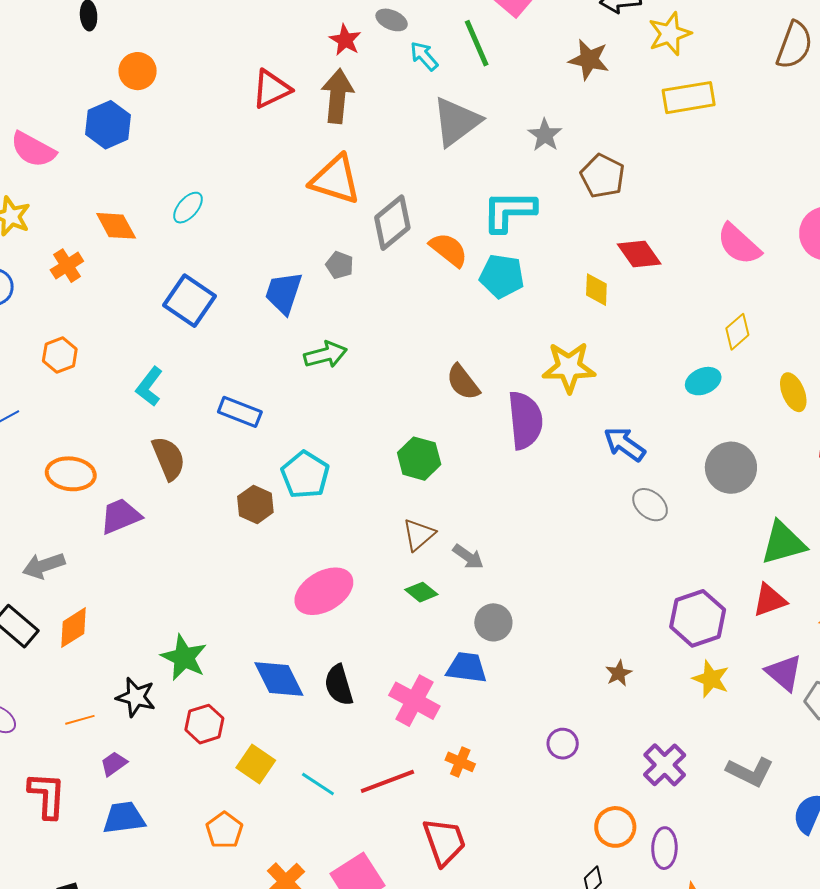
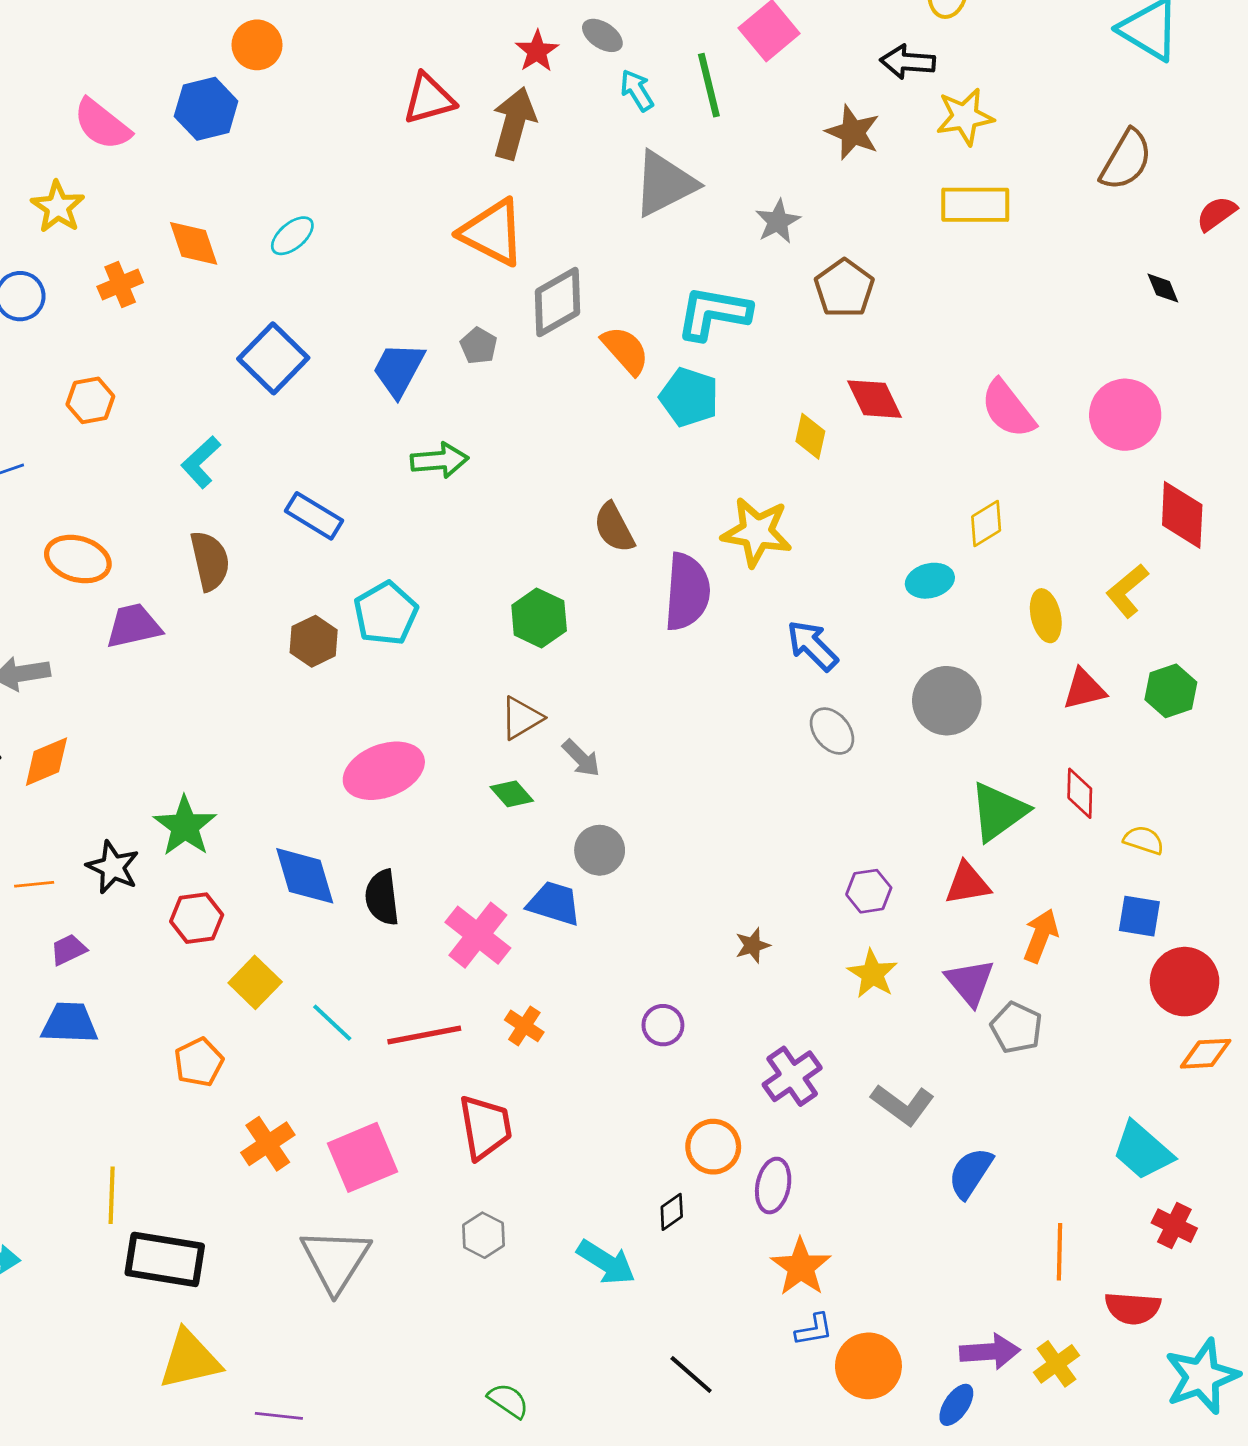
green triangle: (783, 543) -> (998, 812), turned -30
purple hexagon: (698, 618) -> (869, 891), size x0.6

